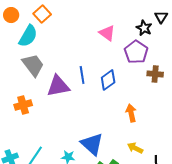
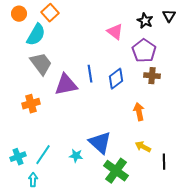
black star: (144, 28) -> (145, 21), moved
brown cross: (155, 74) -> (152, 76), moved

